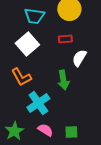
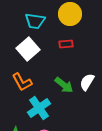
white semicircle: (79, 58) -> (87, 82), moved
green arrow: (63, 80) -> (64, 85), turned -42

